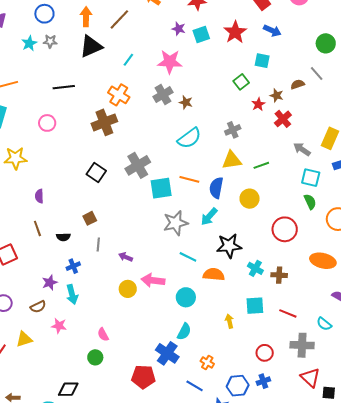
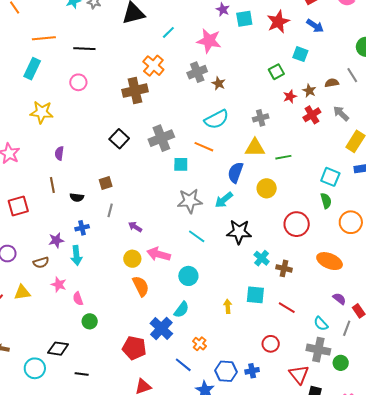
black line: (64, 87) -> (84, 49), moved
gray arrow: (302, 149) -> (341, 113), moved
orange line: (189, 179) -> (204, 147), moved
cyan square: (161, 188) -> (181, 164), size x0.7
orange semicircle: (214, 274) -> (141, 286), moved, turned 50
pink semicircle: (103, 335) -> (78, 299), moved
gray cross: (302, 345) -> (318, 350), moved
red circle: (265, 353) -> (271, 344), moved

